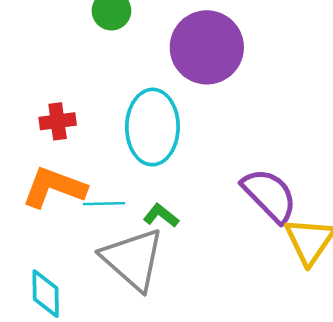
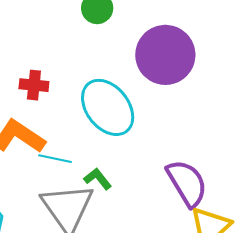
cyan ellipse: (152, 127) -> (108, 107), turned -52

